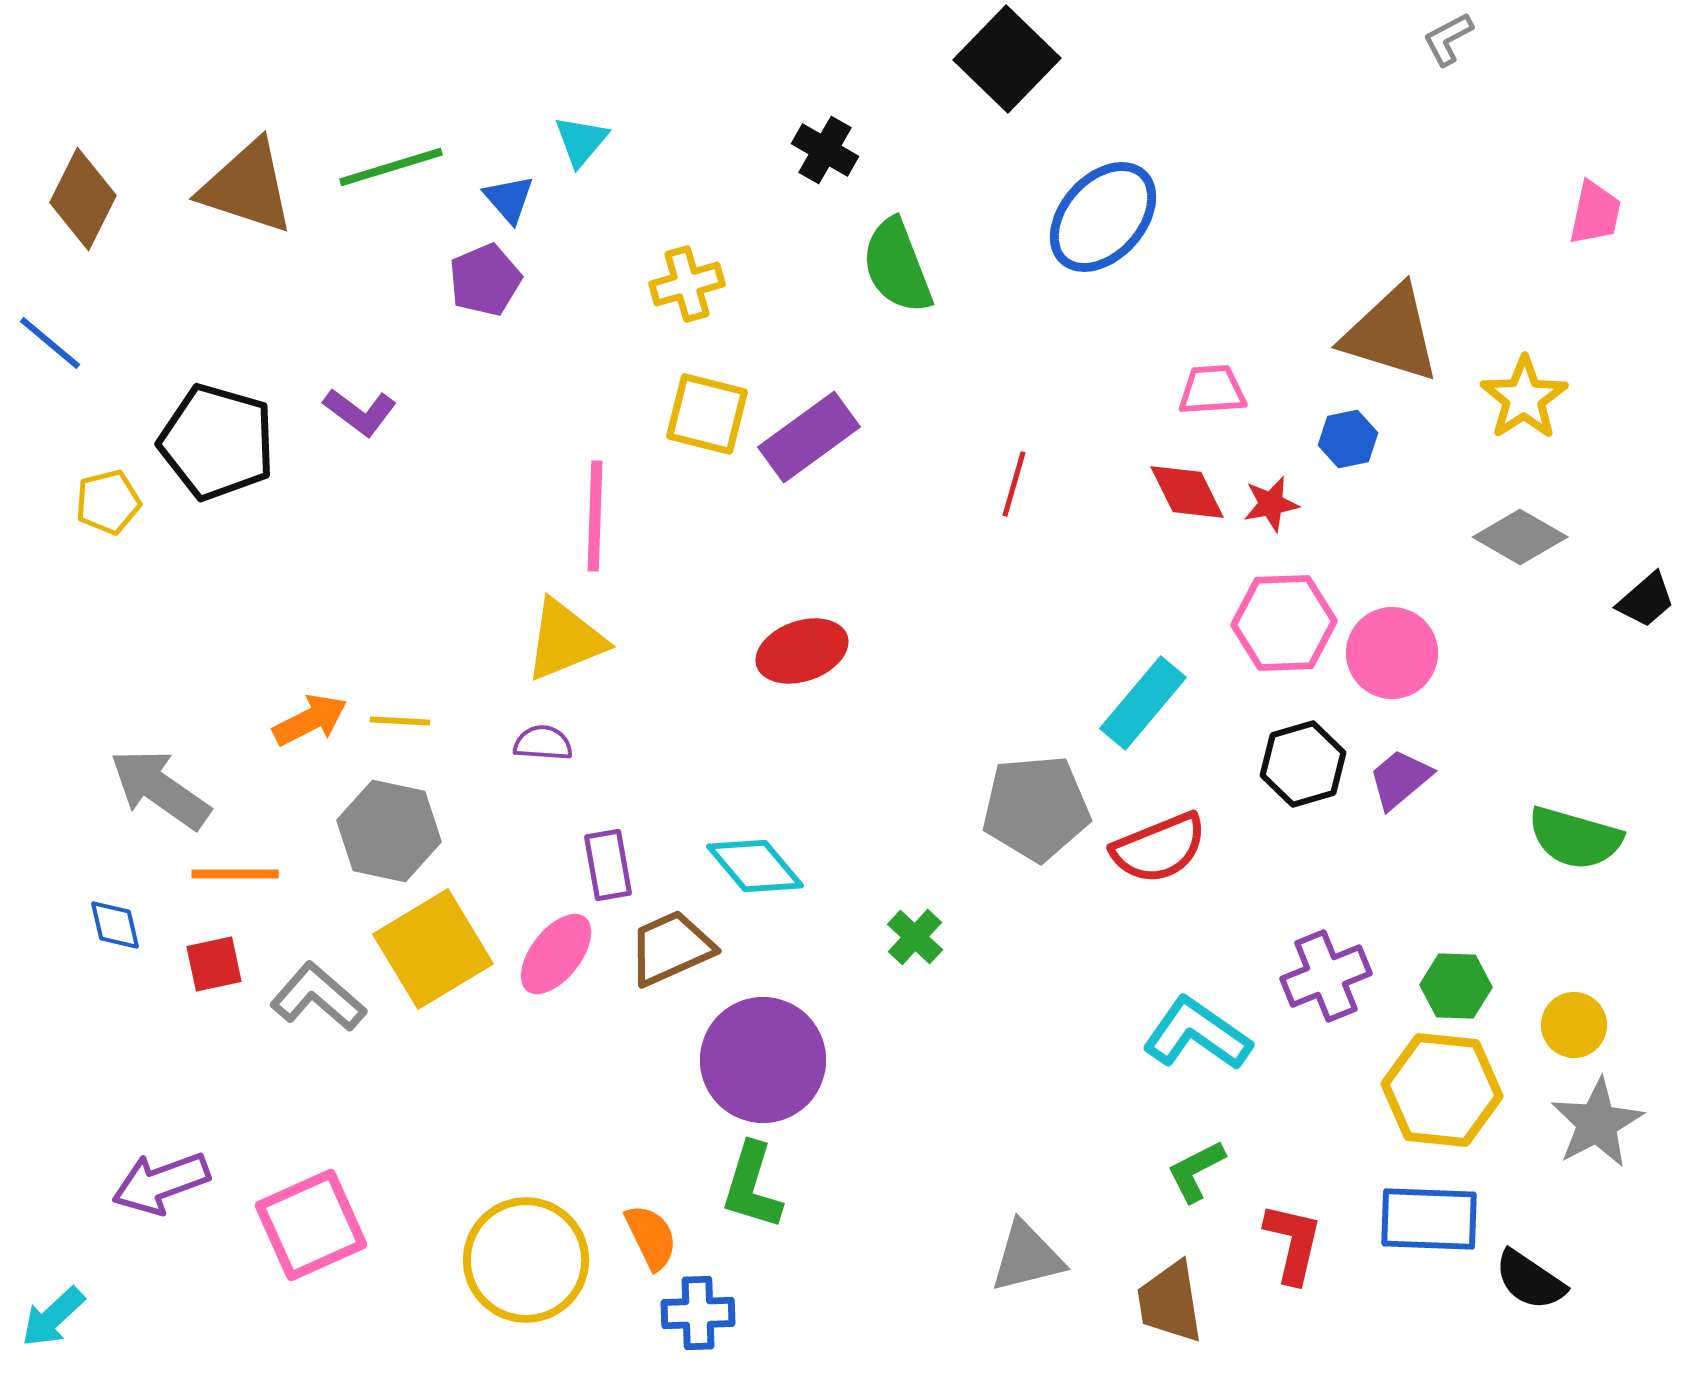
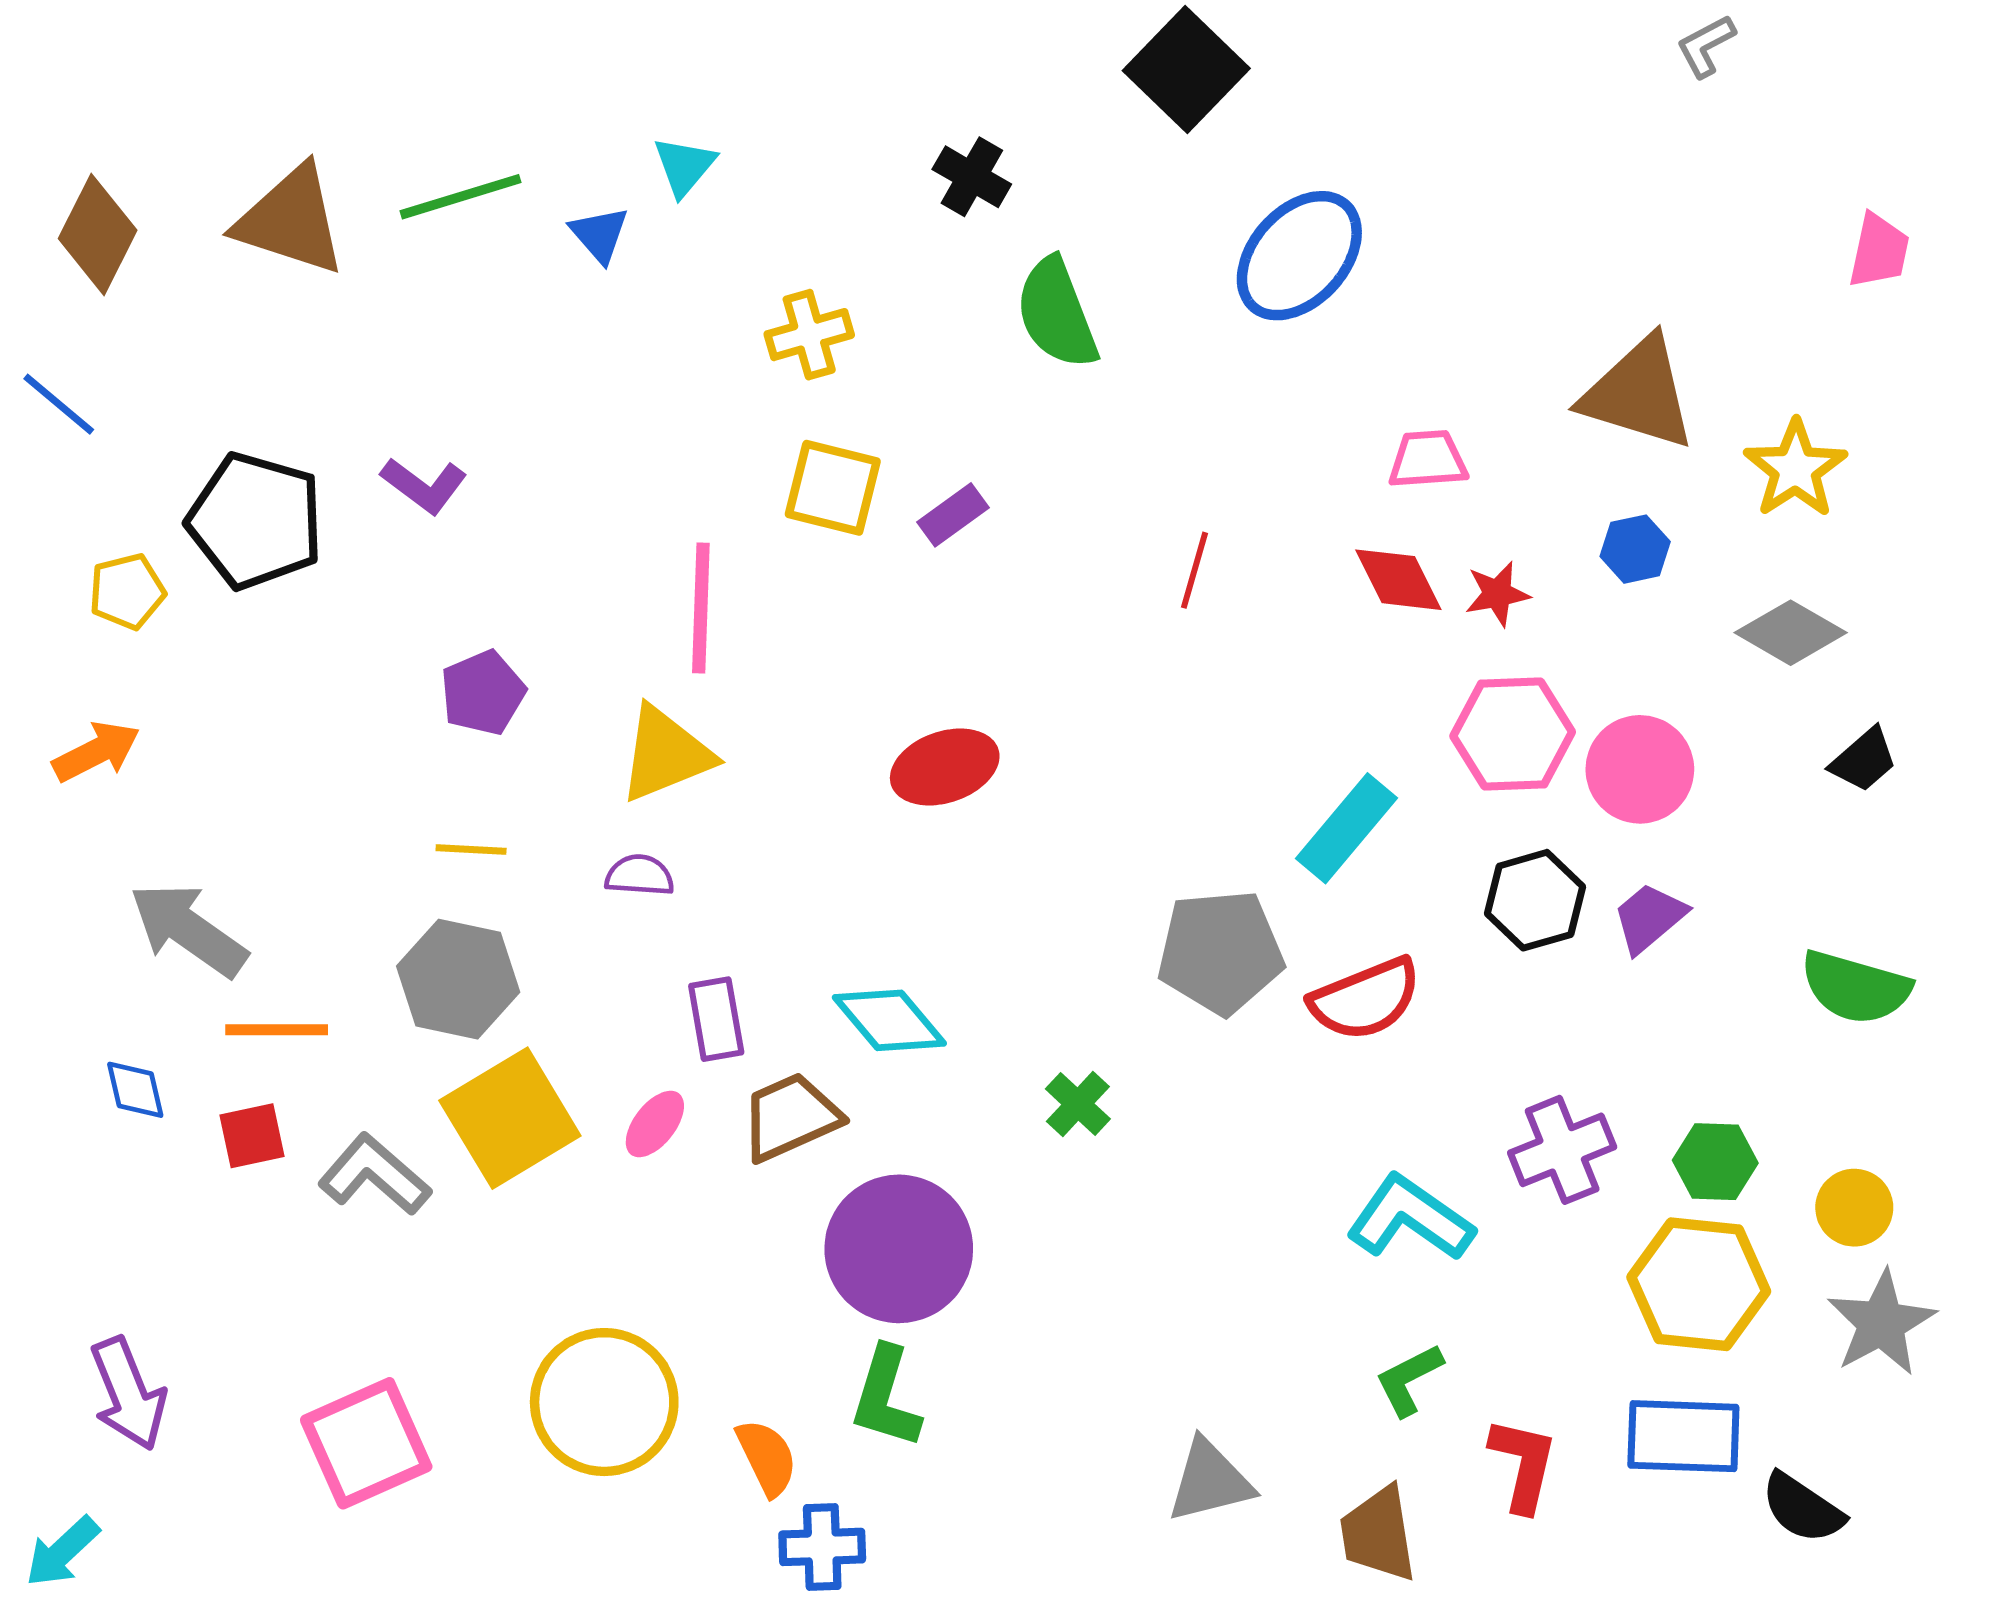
purple pentagon: (485, 280) -> (483, 693), moved
purple rectangle: (809, 437) -> (953, 515), size x0.6
blue hexagon: (1348, 439) -> (1635, 549), moved
black trapezoid: (1646, 600) -> (1864, 760), moved
orange arrow: (310, 720) -> (96, 752), moved
pink ellipse: (556, 954) -> (655, 1124), size x0.7
purple arrow: (161, 1183) -> (128, 1394), moved, turned -92
yellow circle: (526, 1260) -> (604, 1402), moved

